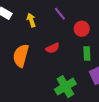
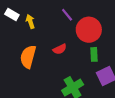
yellow arrow: (31, 20) -> (30, 22), moved
red circle: (82, 29) -> (89, 30), size x1.6

